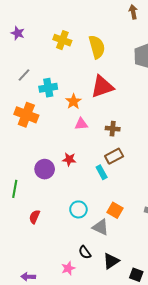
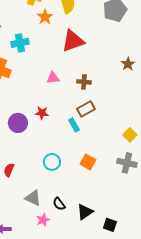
orange star: (73, 101) -> (45, 17), moved
gray triangle: (101, 227) -> (33, 198), moved

